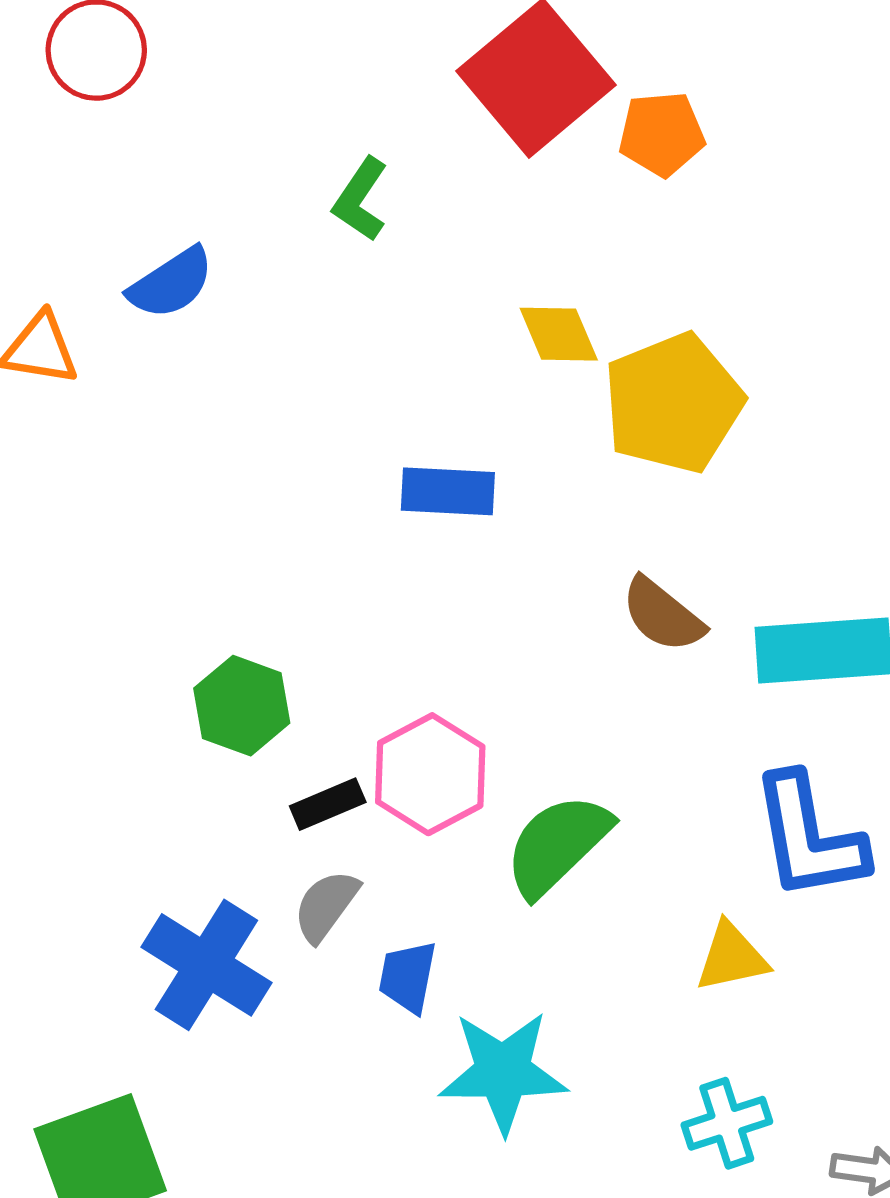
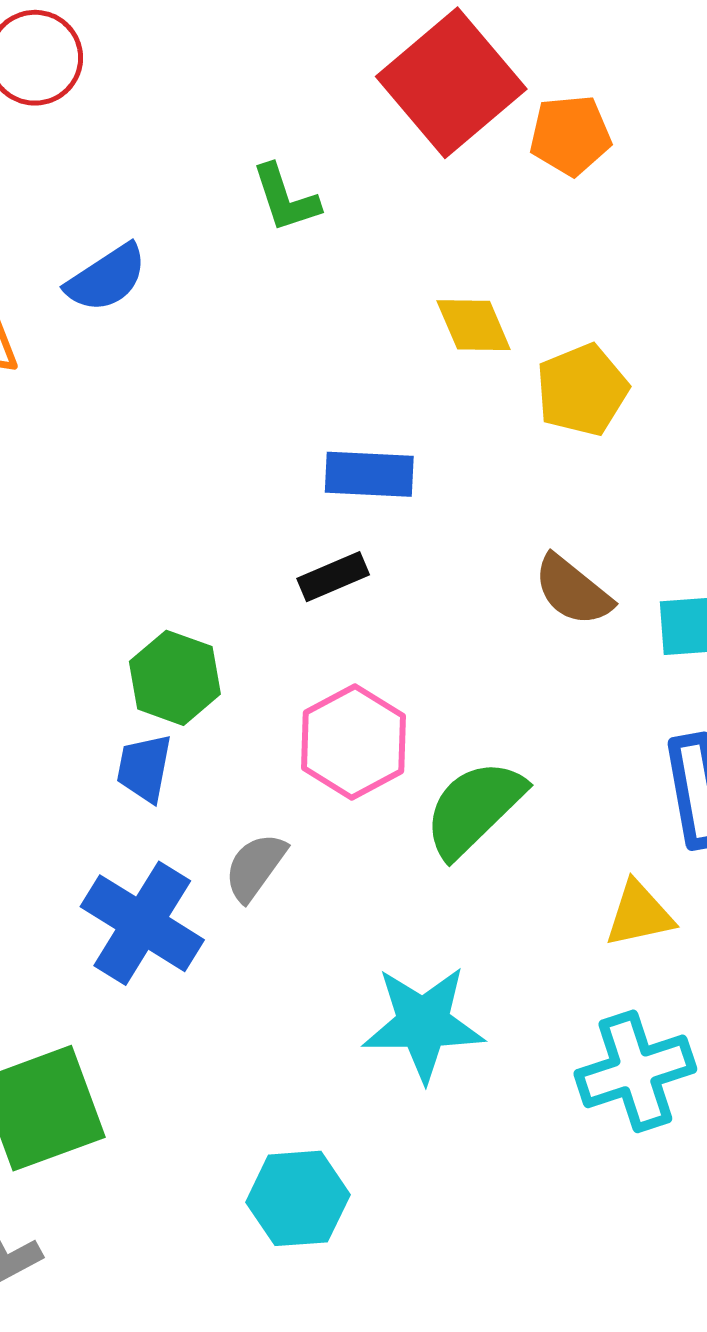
green L-shape: (361, 199) -> (286, 198), turned -52
yellow pentagon: (673, 403) -> (582, 390), size x0.7
black rectangle: (328, 804) -> (333, 577), moved
blue trapezoid: (408, 977) -> (144, 768), moved
cyan cross: (727, 1123) -> (635, 1071), size x1.4

